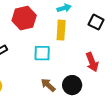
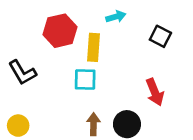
yellow rectangle: (61, 30) -> (93, 47), moved
brown arrow: (48, 85) -> (93, 124), turned 49

